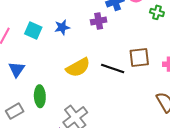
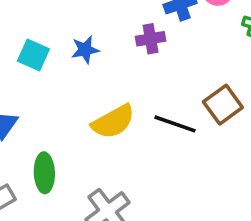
brown square: (139, 57) -> (223, 105), turned -30

